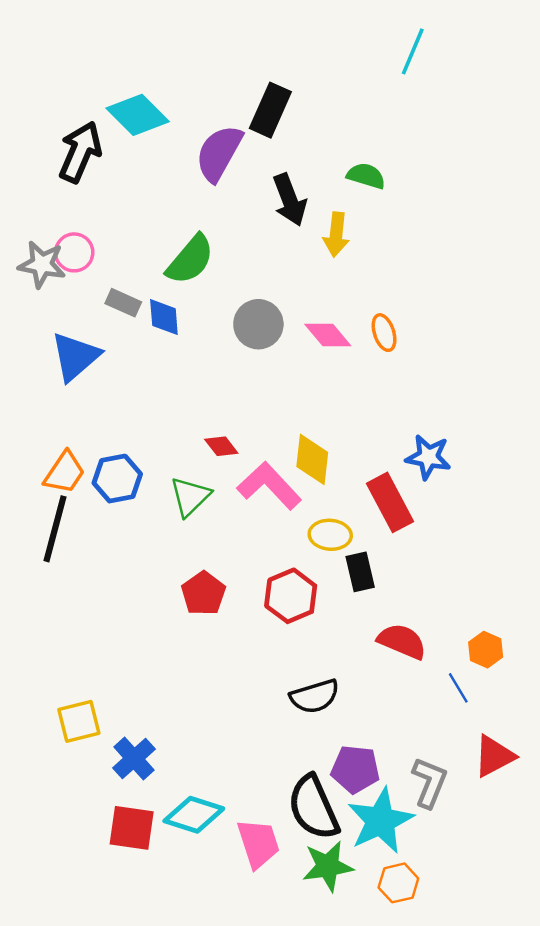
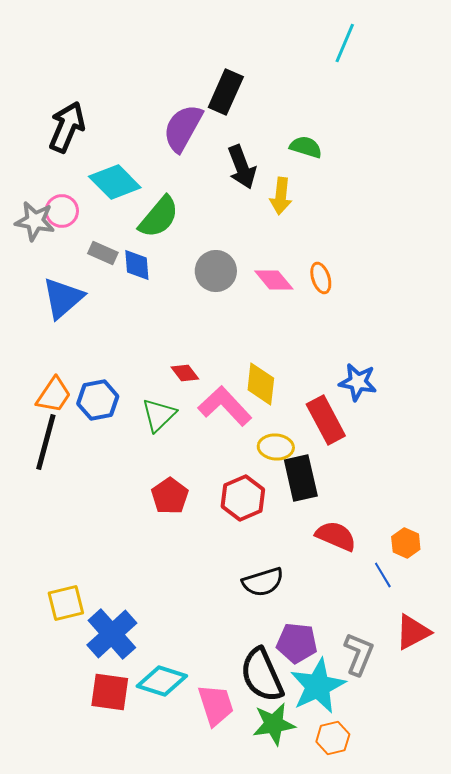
cyan diamond: (138, 115) -> (115, 182), moved
black rectangle: (360, 572) -> (301, 478), size x1.4
blue cross: (134, 759) -> (112, 634), size x1.4

